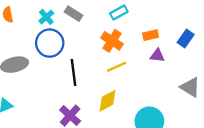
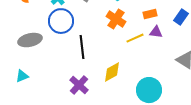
yellow line: (117, 67) -> (135, 38), moved

